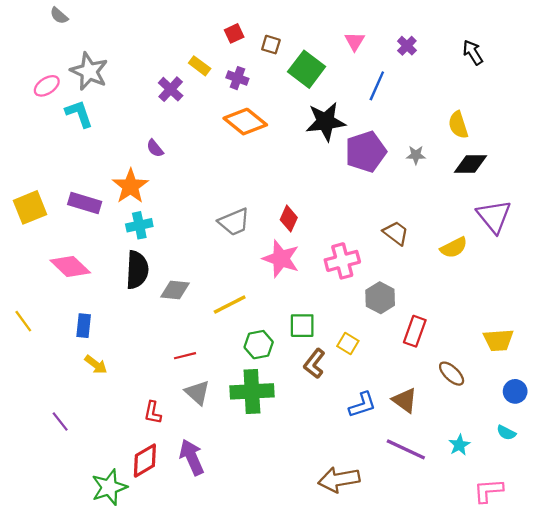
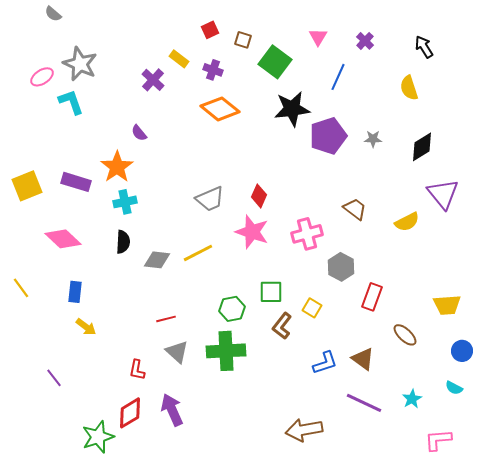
yellow semicircle: (458, 125) -> (409, 88), moved
black diamond: (471, 164) -> (422, 147), turned -32
black semicircle: (137, 270) -> (123, 242), size x0.7
yellow line: (230, 304) -> (198, 253), moved

